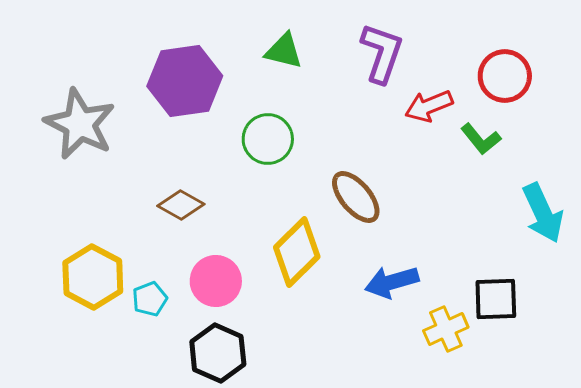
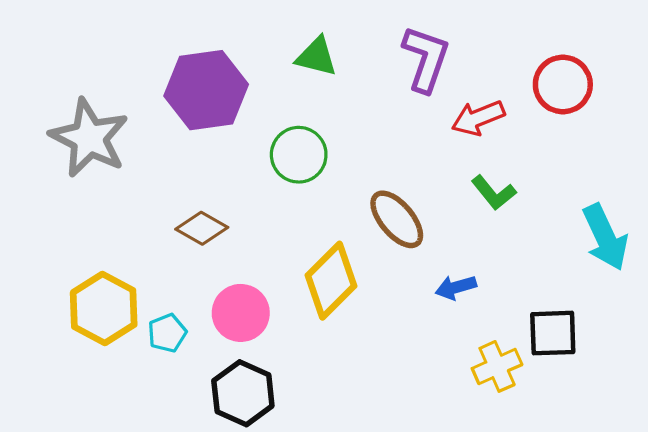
green L-shape: (481, 139) -> (494, 193), moved
blue arrow: (392, 282) -> (456, 287), moved, size x0.7

